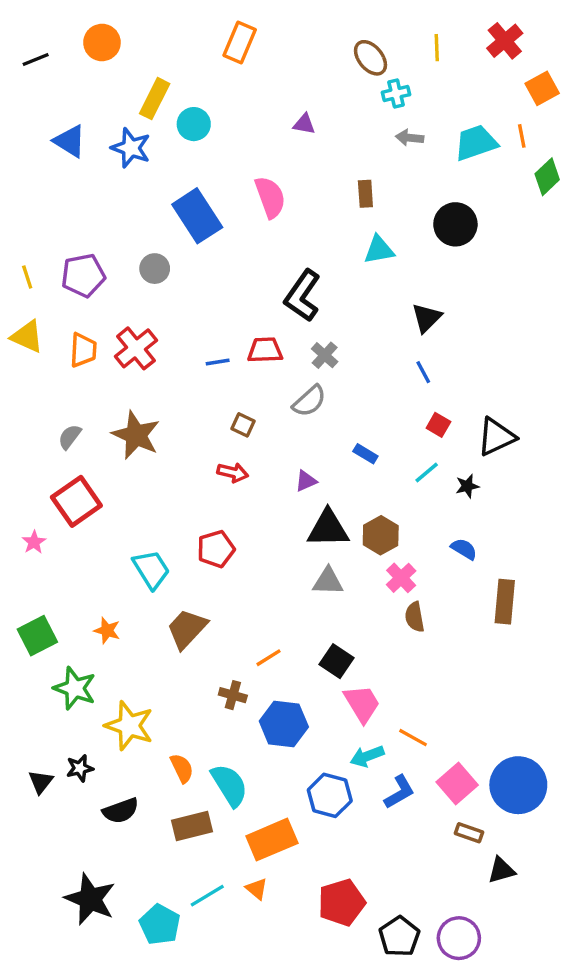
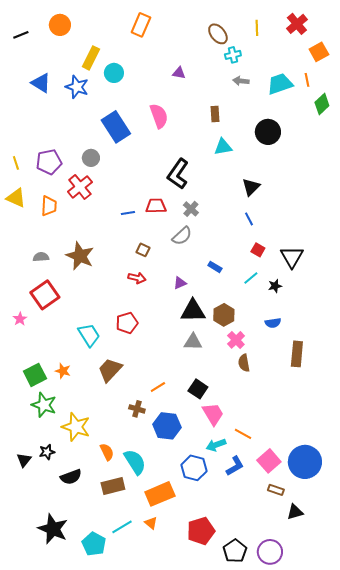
red cross: (136, 348) -> (80, 187), moved
gray semicircle: (70, 437) -> (41, 257), turned 49
black triangle: (496, 437) -> (292, 257), turned -35
blue semicircle: (464, 549) -> (273, 323), turned 140
green square: (37, 636) -> (35, 375), moved

